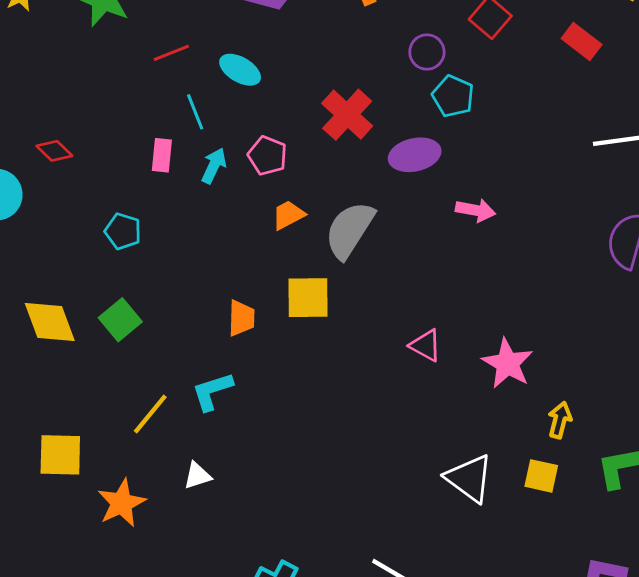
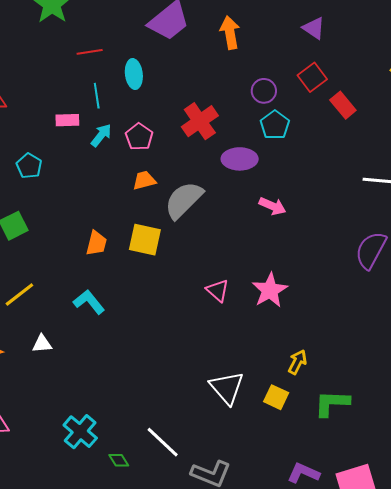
red rectangle: (582, 41) -> (343, 105), moved
cyan ellipse: (240, 70) -> (134, 74), turned 40
pink rectangle: (162, 155) -> (67, 120), turned 70
pink star: (507, 363) -> (270, 290), moved
cyan L-shape: (212, 391) -> (89, 302), moved, turned 56

